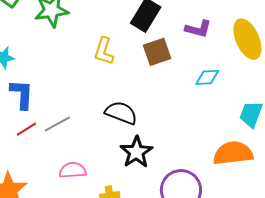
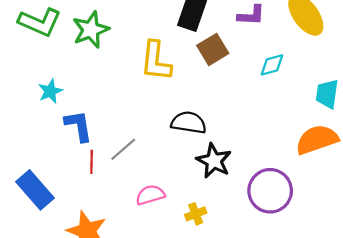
yellow L-shape: (104, 51) -> (156, 61), size x1.4
red line: (26, 129) -> (92, 162), turned -45

